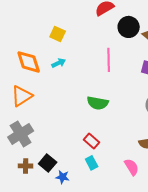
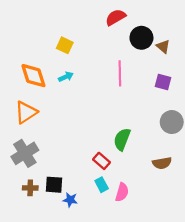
green semicircle: (98, 103) -> (122, 139), moved, turned 100
black square: (48, 163) -> (54, 185), turned -36
pink semicircle: (132, 167) -> (122, 192), moved, turned 48

